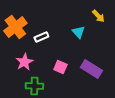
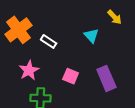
white rectangle: (41, 37) -> (49, 41), turned 56
purple rectangle: (91, 69) -> (106, 78), turned 35

